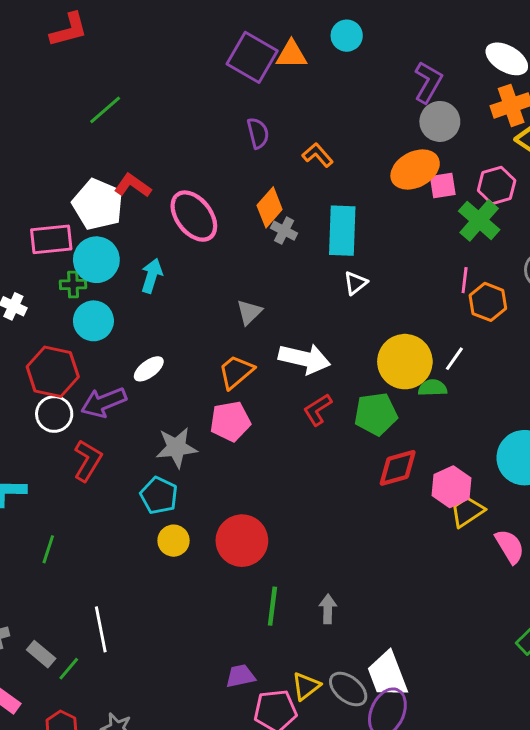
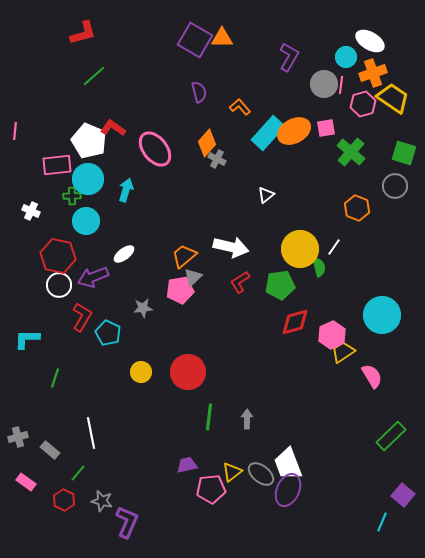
red L-shape: (69, 30) -> (83, 33), moved
cyan circle: (347, 36) -> (346, 57), moved
purple L-shape: (428, 82) -> (289, 57), moved
orange ellipse: (415, 169) -> (294, 131), moved
pink hexagon: (497, 186) -> (363, 104), moved
cyan rectangle: (342, 231) -> (268, 133), moved, turned 40
pink line: (465, 280) -> (341, 85), moved
gray triangle: (249, 312) -> (193, 277), moved
green semicircle: (433, 388) -> (319, 267), turned 78
gray star: (176, 447) -> (143, 308), size x0.7
cyan pentagon: (159, 495) -> (108, 333), moved
green line: (69, 669) -> (78, 473), moved

